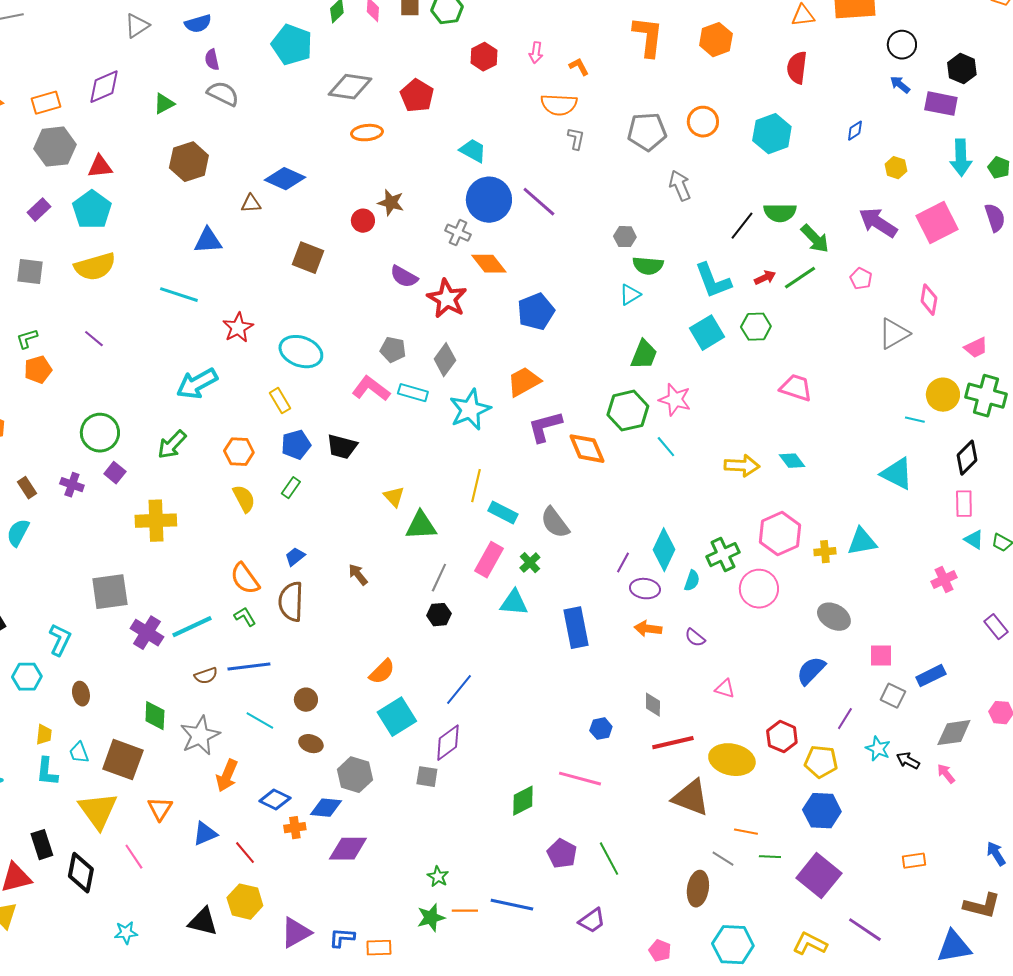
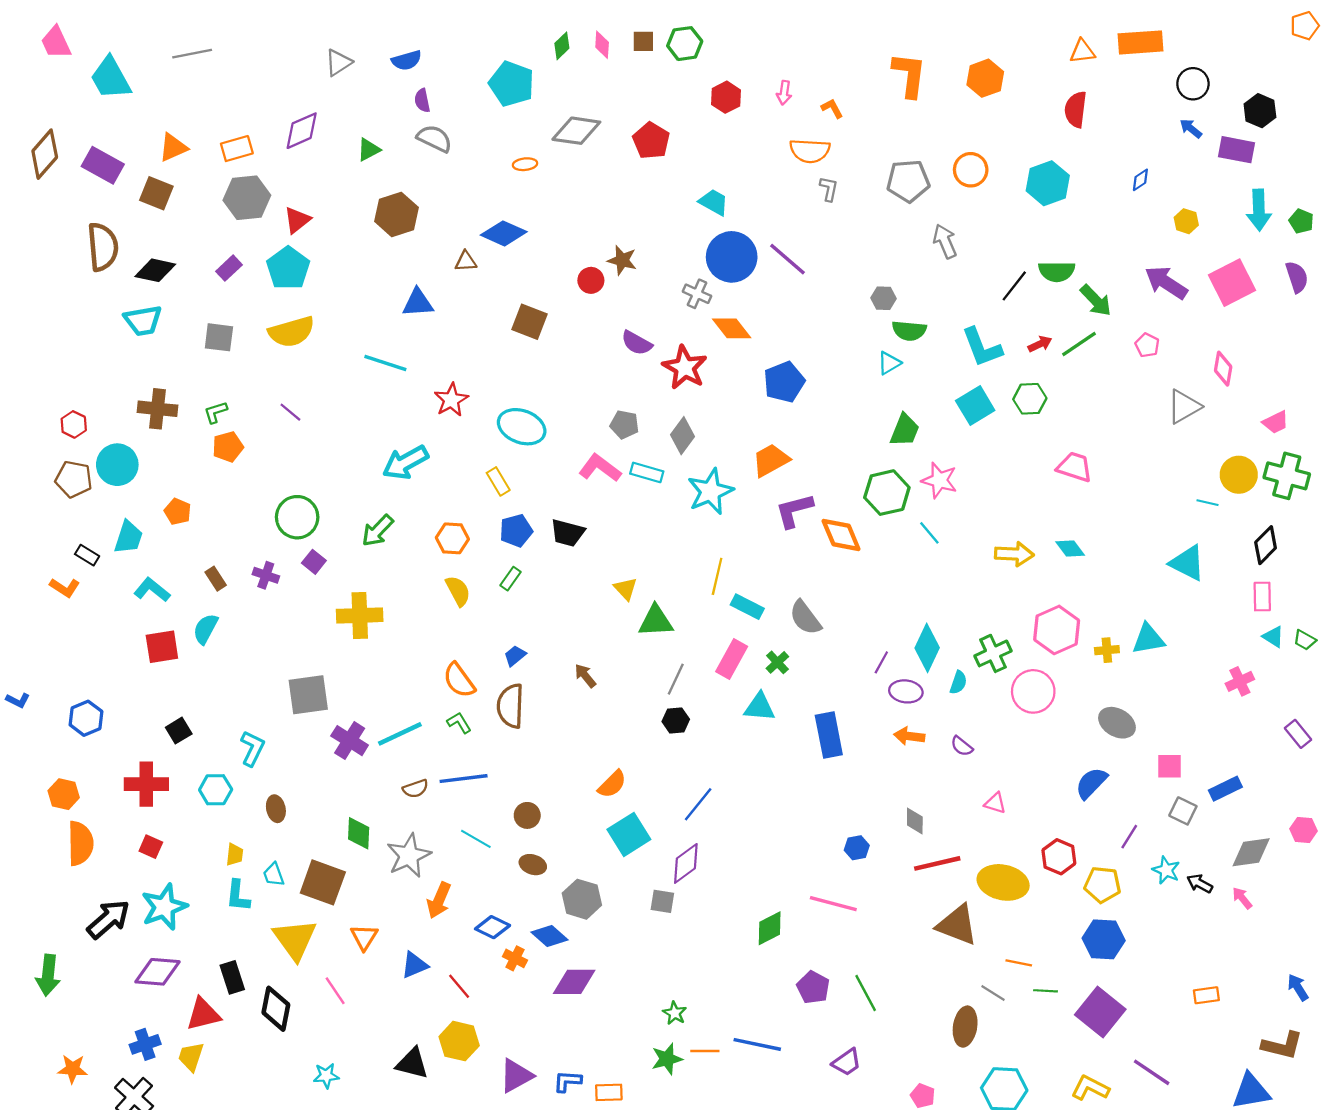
orange ellipse: (367, 133) -> (525, 164), moved, size x0.7
red triangle: (100, 167) -> (297, 220), turned -32
blue diamond: (326, 808) -> (550, 936), turned 36
orange cross: (295, 828) -> (515, 958), turned 35

